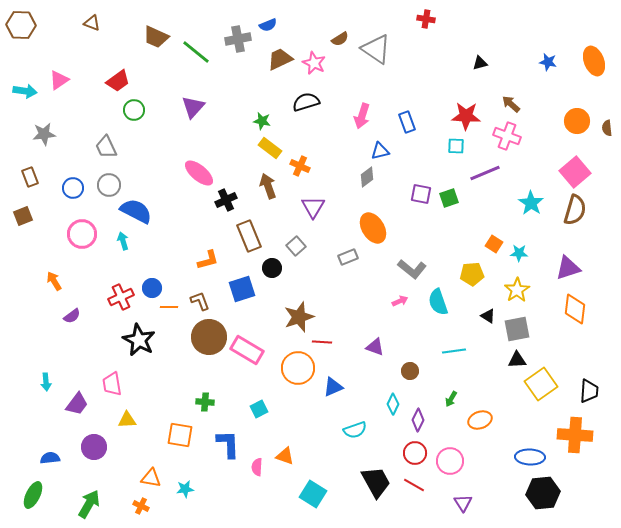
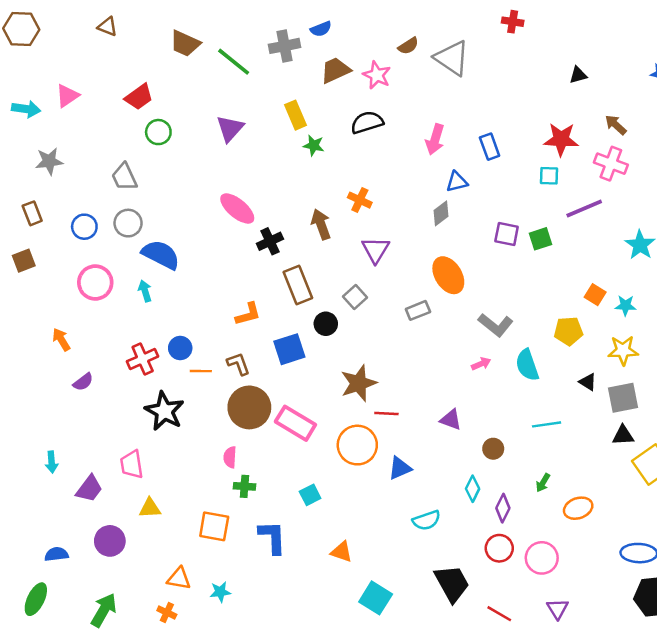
yellow rectangle: (270, 148) -> (295, 115), moved, turned 30
yellow star: (517, 290) -> (623, 350), turned 30
pink semicircle: (257, 467) -> (230, 457), moved
red line: (414, 485) -> (499, 614), moved

